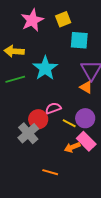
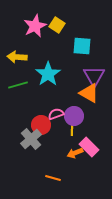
yellow square: (63, 19) -> (57, 25), moved, turned -35
orange triangle: (86, 87) -> (89, 93), size x1.5
purple circle: (85, 118) -> (74, 116), moved
yellow line: (69, 123) -> (72, 129), turned 64

